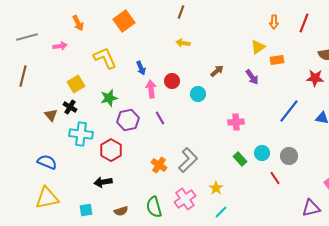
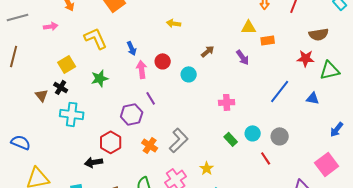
yellow triangle: (258, 47) -> (249, 27), turned 35
purple hexagon: (128, 120) -> (132, 114), moved
red hexagon: (111, 150) -> (111, 142), moved
blue semicircle: (47, 162) -> (21, 142), moved

